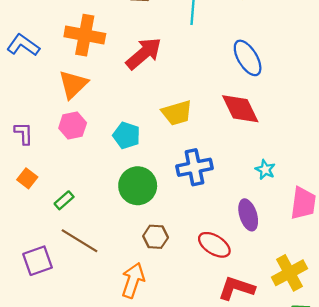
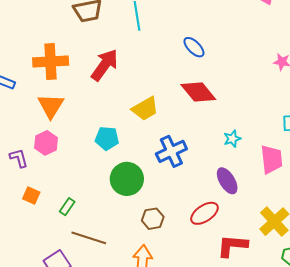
blue ellipse: (248, 58) -> (194, 47), size x0.7
pink hexagon: (73, 126) -> (46, 143), moved
cyan star: (265, 170) -> (232, 139), turned -30
red ellipse: (214, 245) -> (204, 213), turned -52

